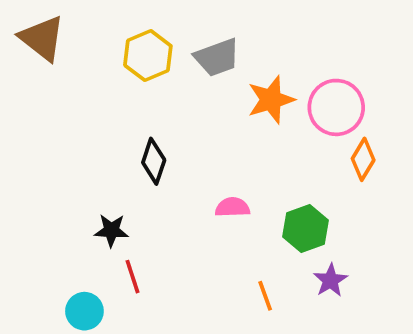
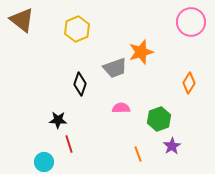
gray trapezoid: (217, 57) -> (115, 68), moved
pink circle: (336, 107) -> (191, 22), moved

